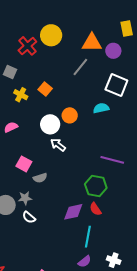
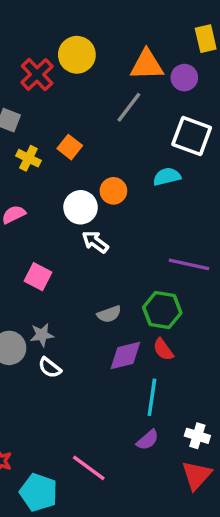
gray semicircle: (40, 178) -> (109, 314), moved

